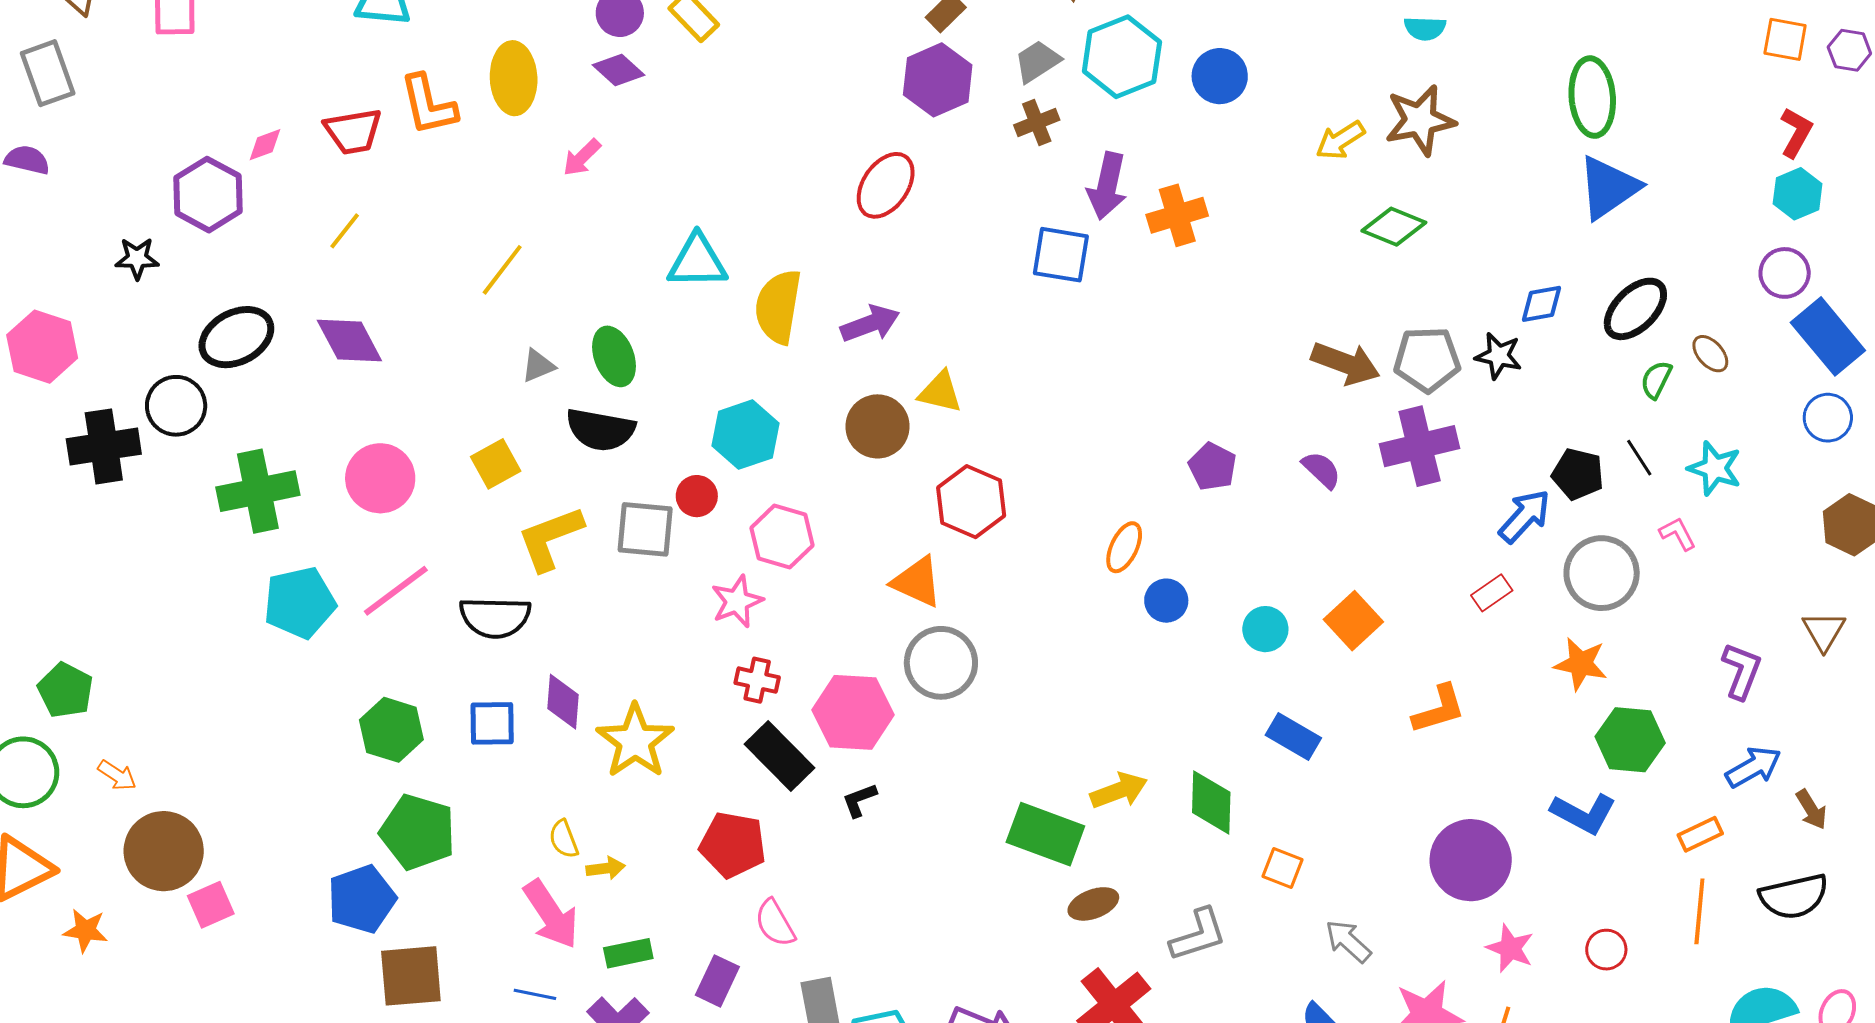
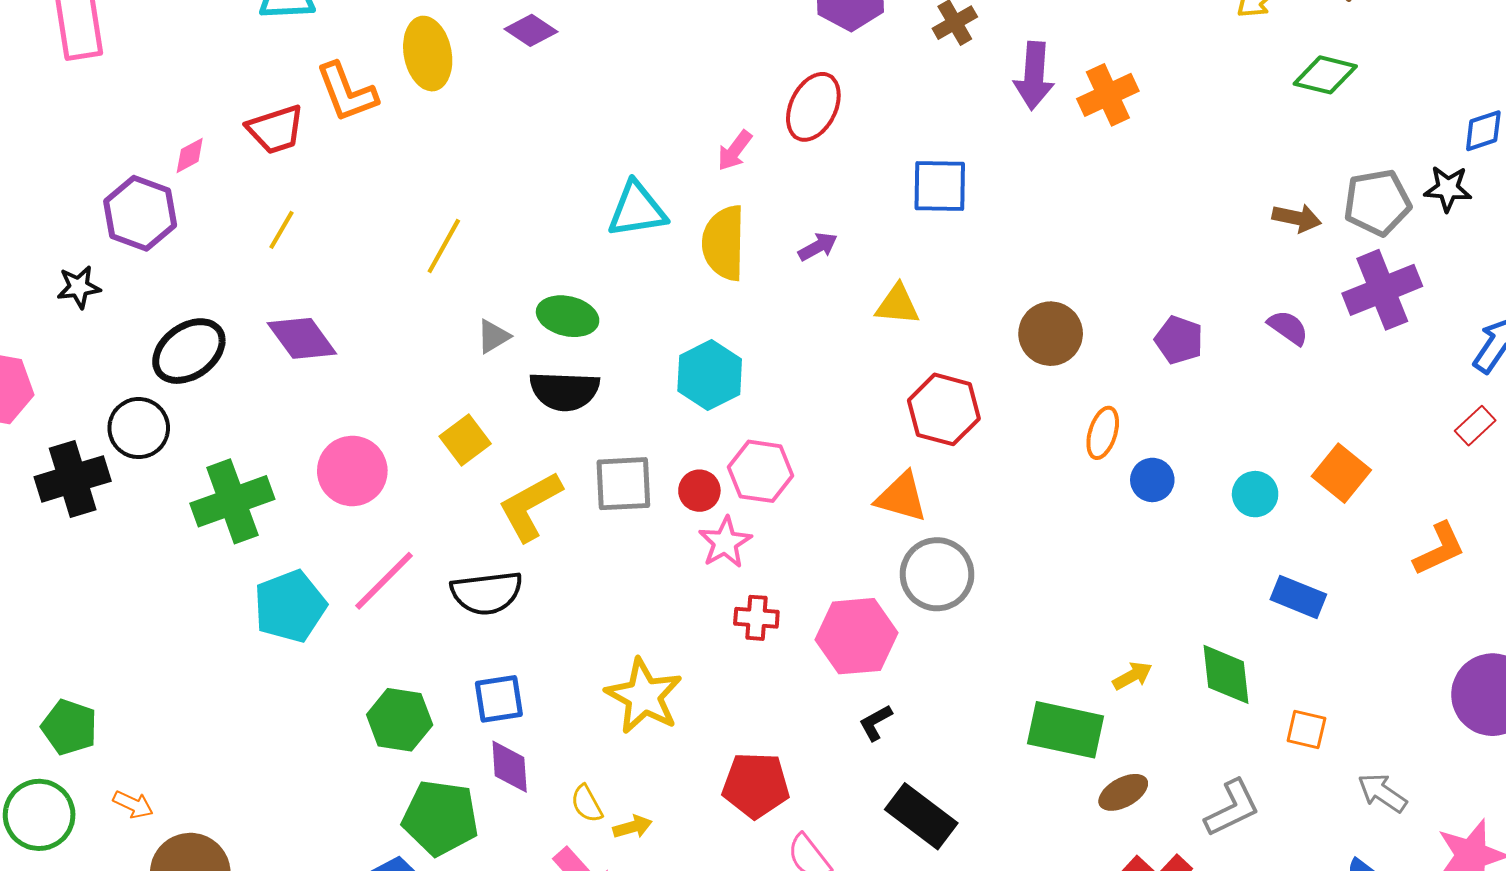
pink arrow: (582, 157) -> (735, 151), moved
blue square: (1061, 255) -> (940, 186), moved
purple arrow: (870, 324) -> (818, 247), size x0.7
green ellipse: (614, 356) -> (568, 316), turned -48
brown arrow: (1346, 363) -> (1297, 218), size x0.7
brown circle: (878, 426) -> (1051, 334), moved
red circle: (697, 496) -> (699, 491), moved
purple diamond: (563, 702) -> (510, 767), moved
black rectangle: (780, 756) -> (921, 816), moved
yellow arrow: (1119, 791) -> (1132, 676), size x0.7

